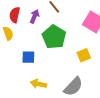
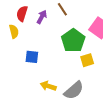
green pentagon: (54, 37) -> (73, 41), moved
yellow arrow: (38, 84) -> (48, 86), moved

